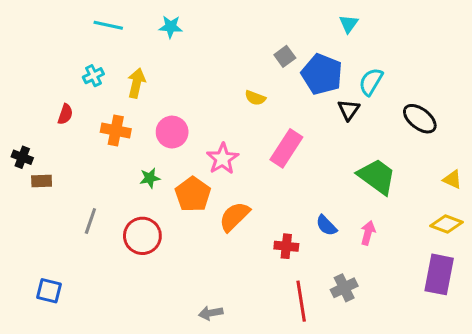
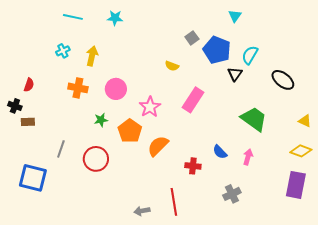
red semicircle: (65, 114) -> (29, 85), moved
blue square: (49, 291) -> (33, 178), moved, size x1.6
red line: (301, 301) -> (174, 202), moved

